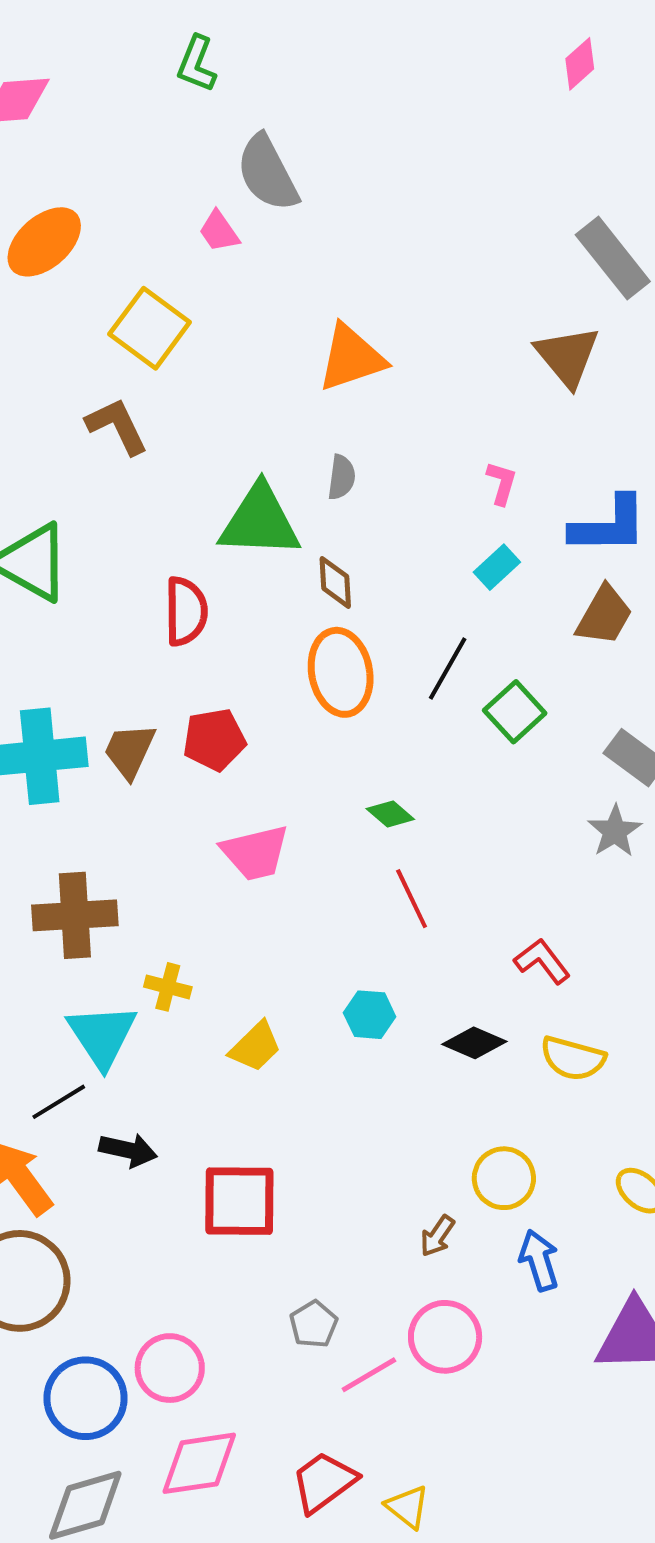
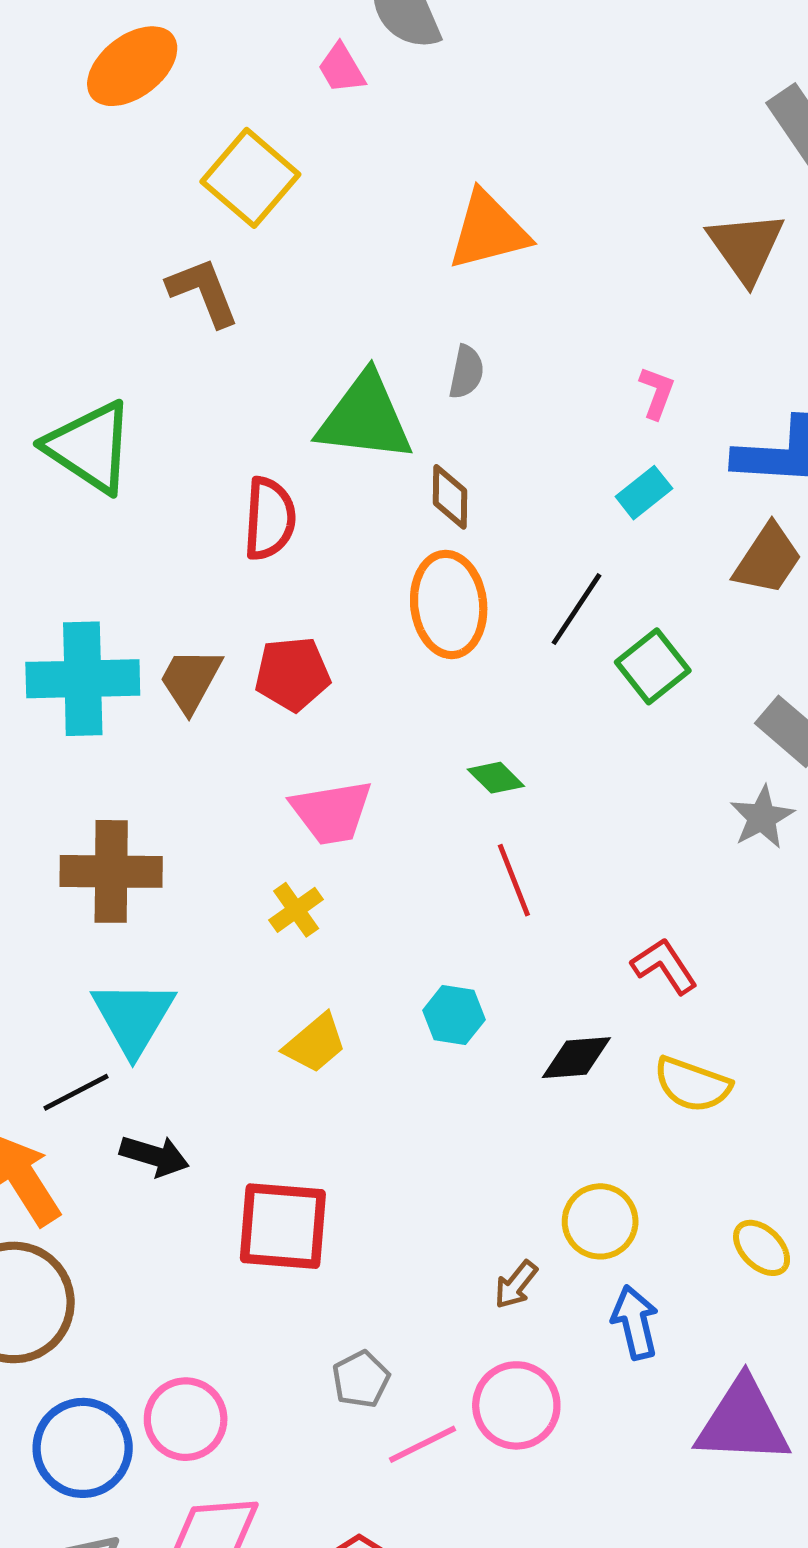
yellow cross: (168, 987) -> (296, 910), moved, turned 36
black diamond: (474, 1043) -> (576, 1058), turned -32

